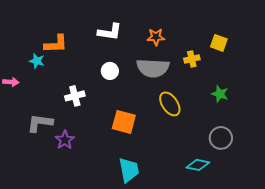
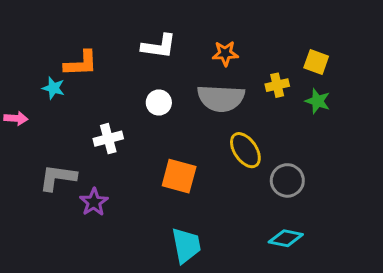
green star: (220, 94) -> (318, 101), moved
gray circle: (221, 138) -> (287, 180), moved

